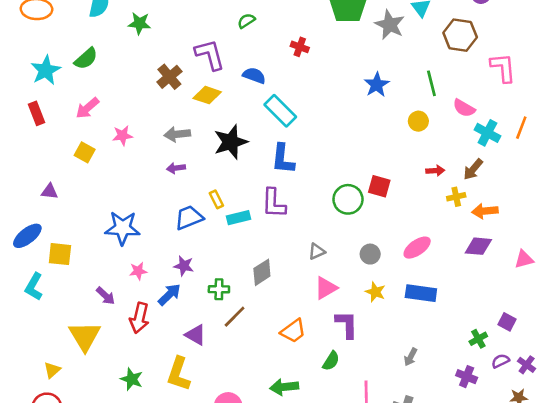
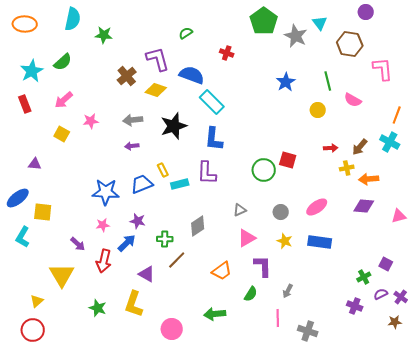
blue semicircle: (254, 76) -> (192, 75), size x1.4
cyan cross: (487, 133) -> (390, 142), moved
blue star: (123, 228) -> (106, 192), moved
gray arrow: (411, 357) -> (288, 291), moved

